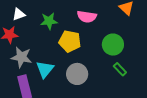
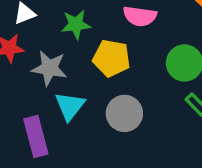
gray star: (21, 57) -> (49, 68), moved

